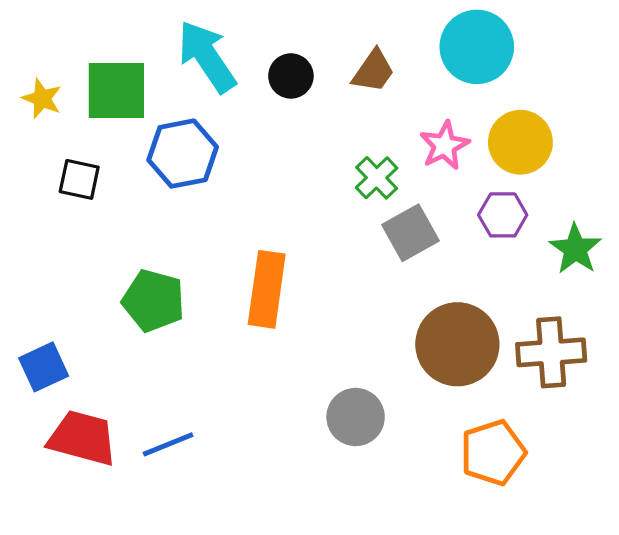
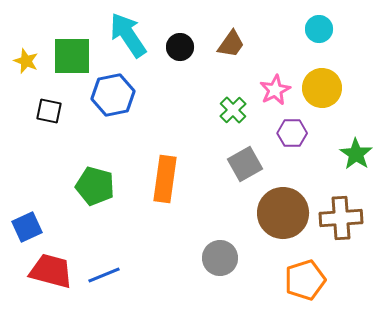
cyan circle: (477, 47) -> (319, 29), moved, size x0.6
purple hexagon: (503, 215) -> (292, 133), moved
gray square: (411, 233) -> (245, 164), moved

